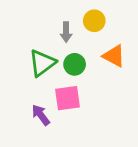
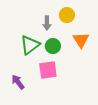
orange triangle: (114, 56) -> (81, 40), turned 30
purple arrow: (41, 115) -> (18, 82), moved

